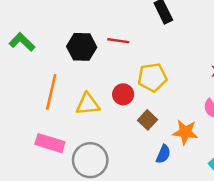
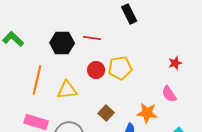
red circle: (123, 94) -> (96, 70), moved
brown square: (147, 120) -> (106, 113), moved

